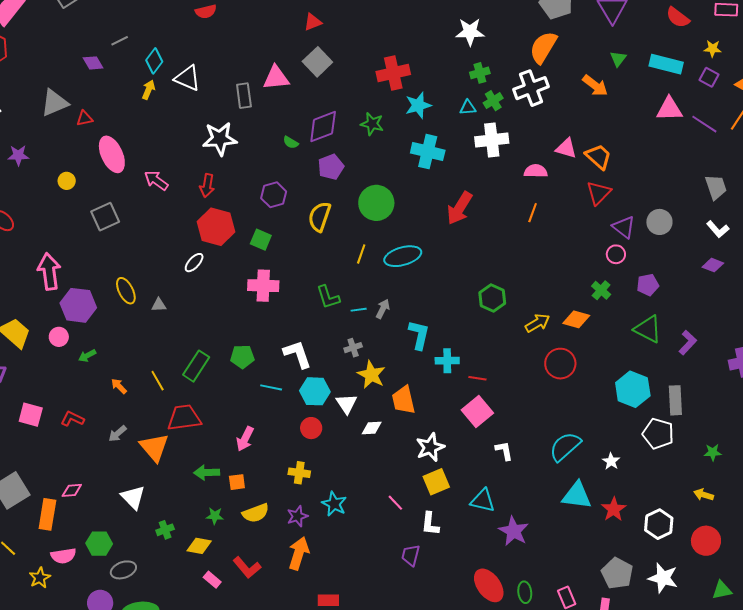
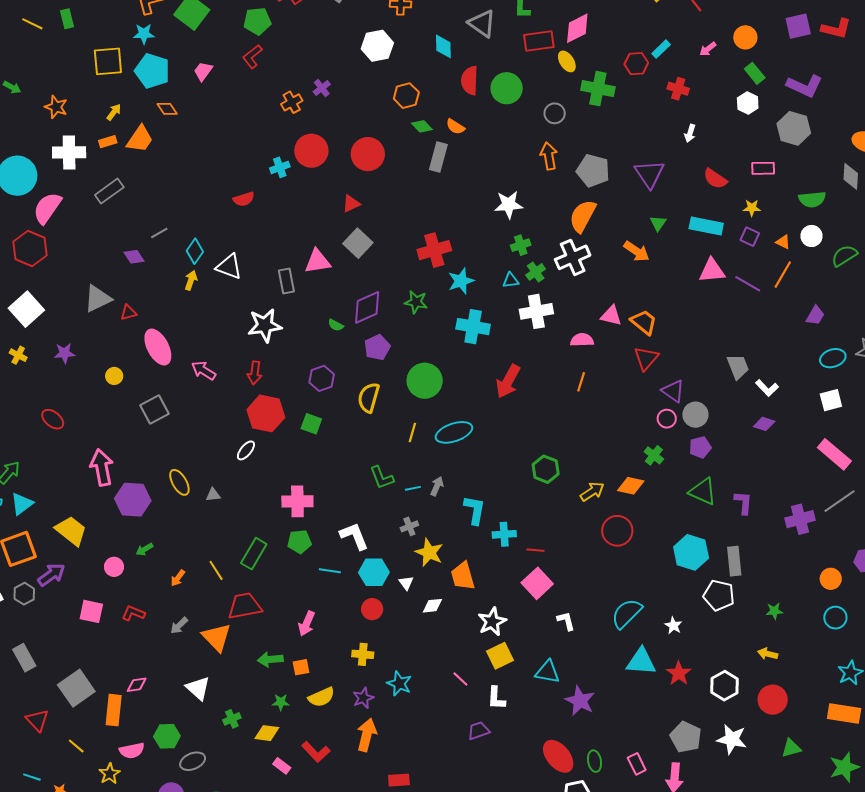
gray trapezoid: (716, 187) -> (738, 367), moved
gray circle: (659, 222) -> (695, 415), moved
pink cross: (263, 286) -> (297, 501), moved
pink circle: (59, 337) -> (114, 567), moved
purple L-shape: (688, 342) -> (743, 503), turned -35
orange arrow: (119, 386) -> (178, 578), turned -96
white triangle: (347, 404) -> (406, 583), size x0.7
purple trapezoid: (411, 555) -> (479, 731), turned 60

